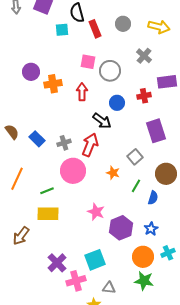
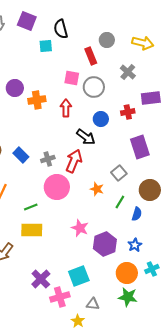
red rectangle: (95, 29) -> (91, 56), moved

